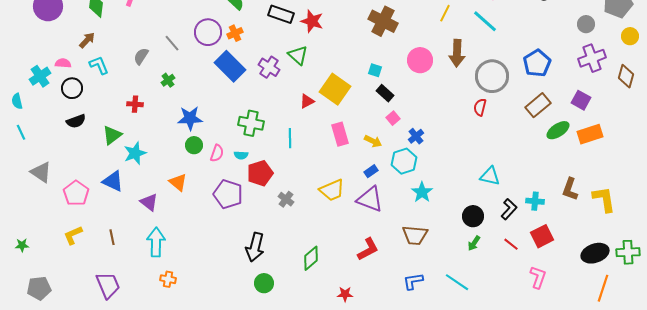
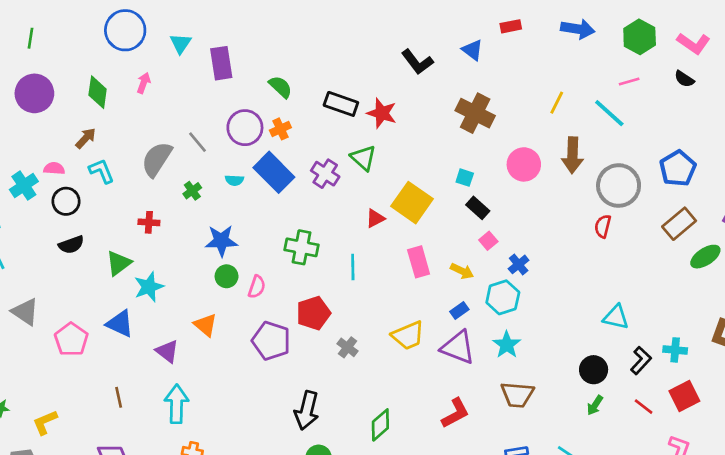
gray semicircle: (141, 56) -> (157, 159), size x1.6
cyan semicircle: (241, 155) -> (234, 180), moved
cyan star: (422, 192) -> (507, 345), moved
yellow L-shape: (73, 235) -> (45, 422), moved

